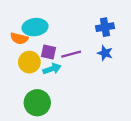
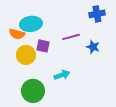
blue cross: (105, 27) -> (97, 14), moved
purple line: (71, 54) -> (71, 37), moved
cyan arrow: (52, 69) -> (62, 75), moved

